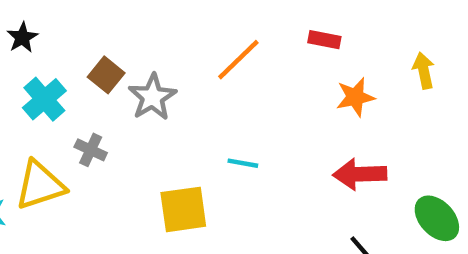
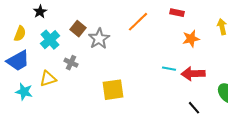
cyan line: (243, 163) -> (169, 69), moved
yellow triangle: (40, 185) -> (48, 79), size x0.7

